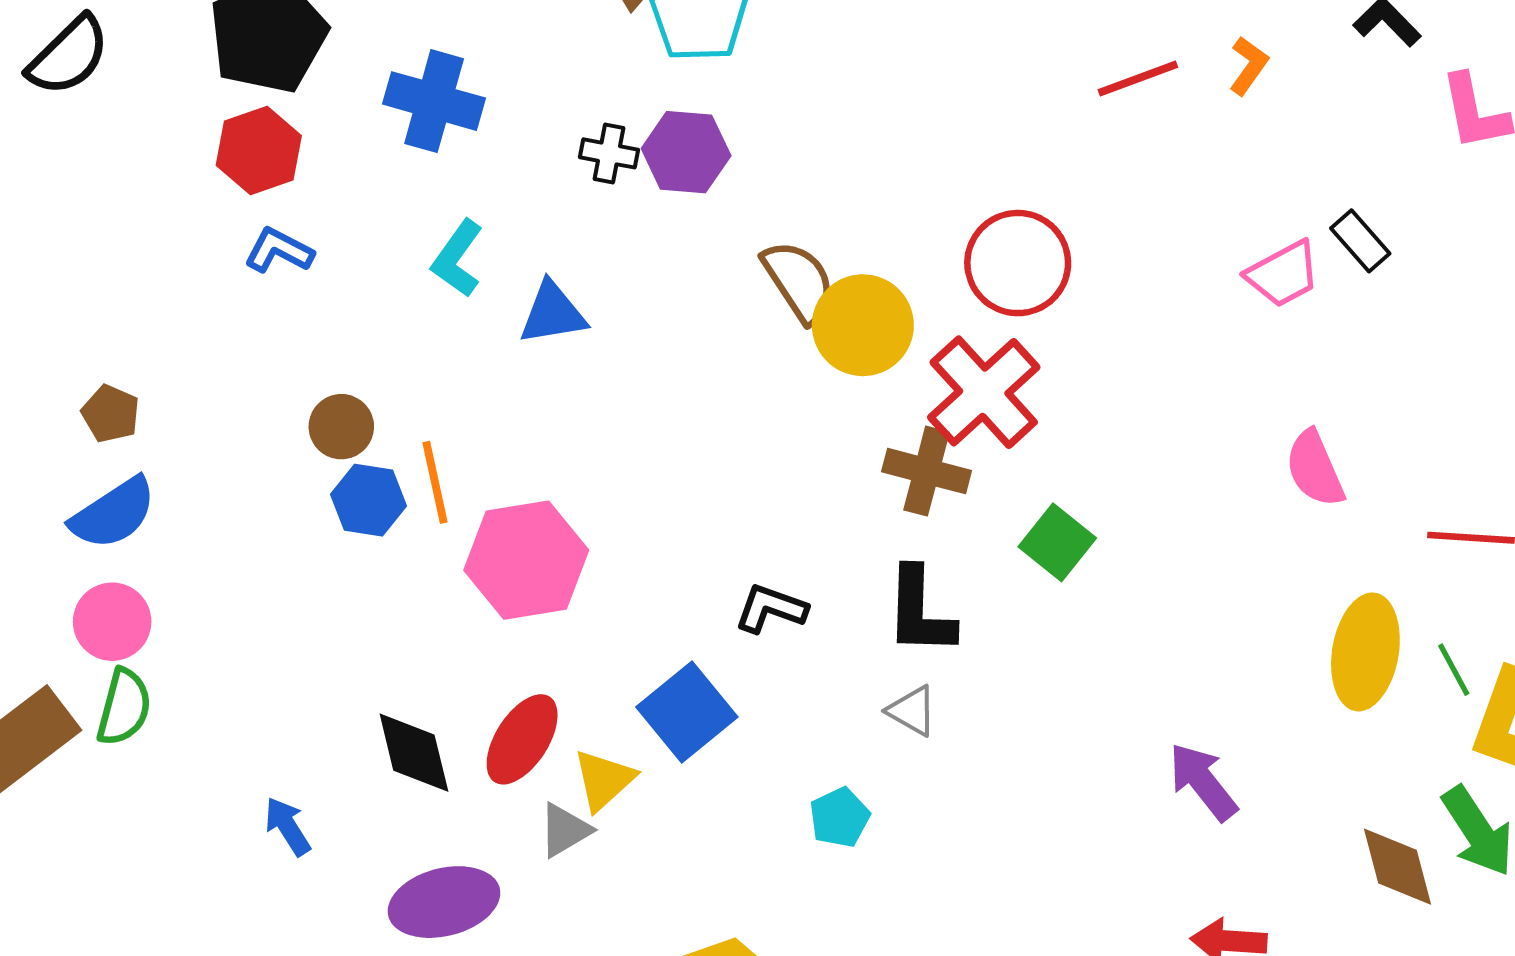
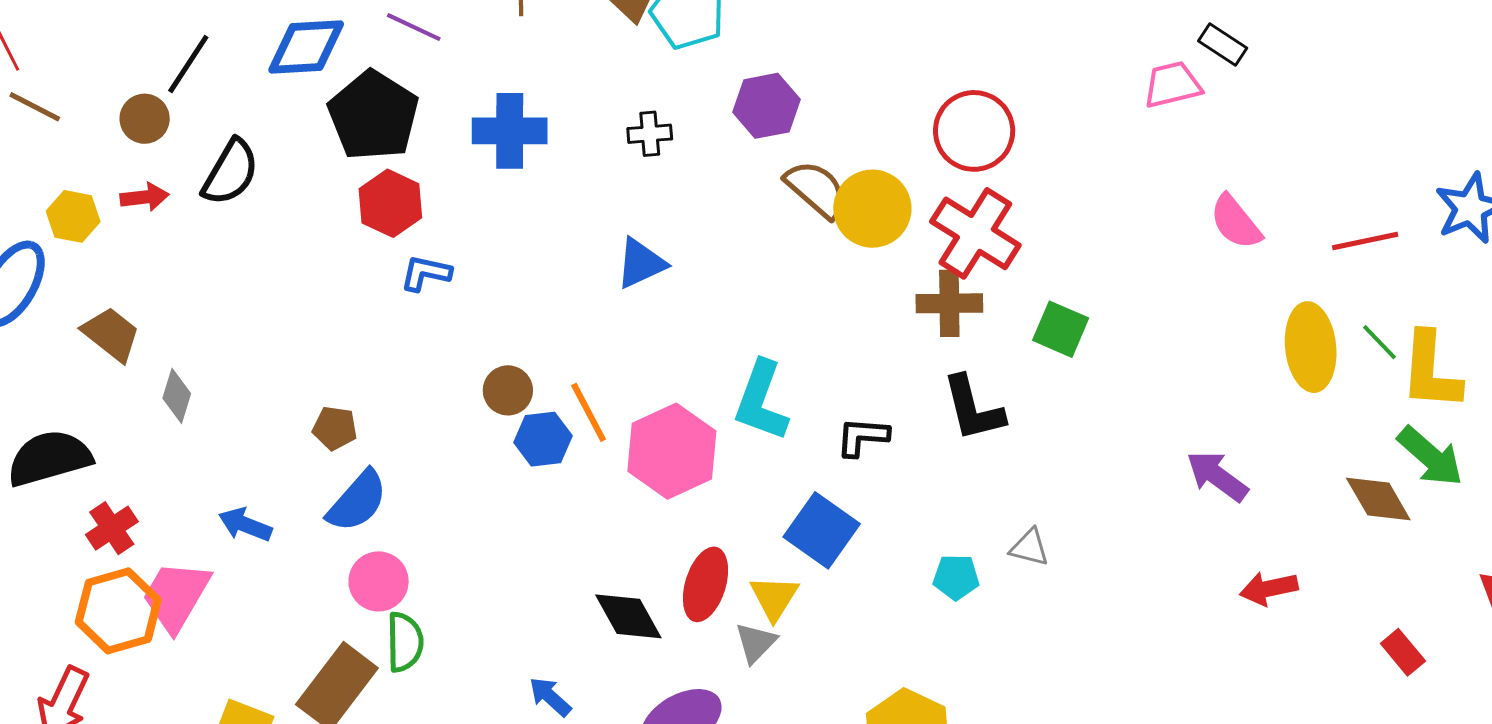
purple hexagon: (686, 152) -> (766, 106), moved
cyan L-shape: (457, 259) -> (761, 401), moved, size x1.4
pink trapezoid: (1283, 274) -> (1172, 85), turned -150
gray triangle: (912, 711) -> (1029, 547), moved
cyan pentagon: (840, 817) -> (956, 577), turned -30

